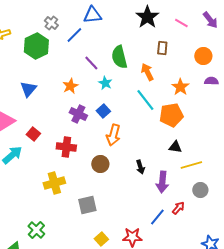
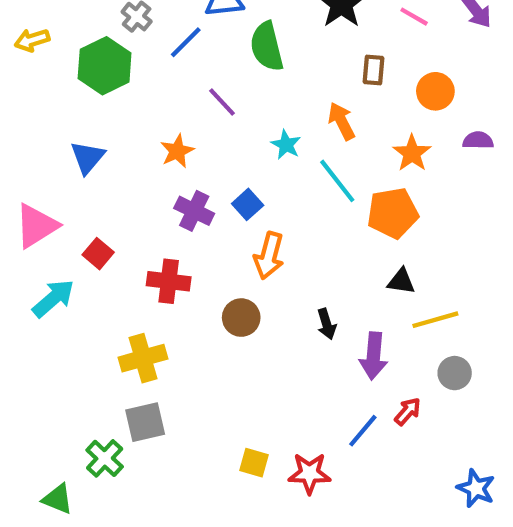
orange circle: (203, 56) -> (435, 91), moved
green semicircle: (119, 57) -> (267, 46), moved
cyan star: (105, 83) -> (286, 145), moved
gray square: (87, 205) -> (145, 422), moved
yellow square: (101, 239) -> (254, 463), moved, turned -32

